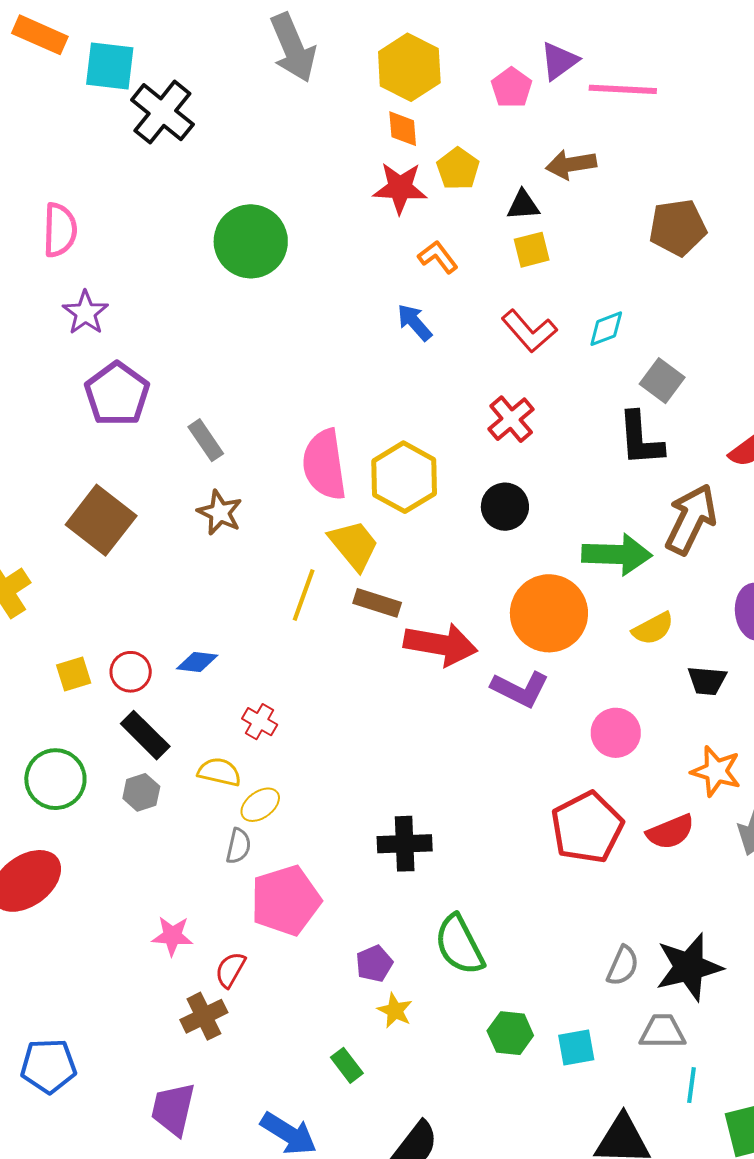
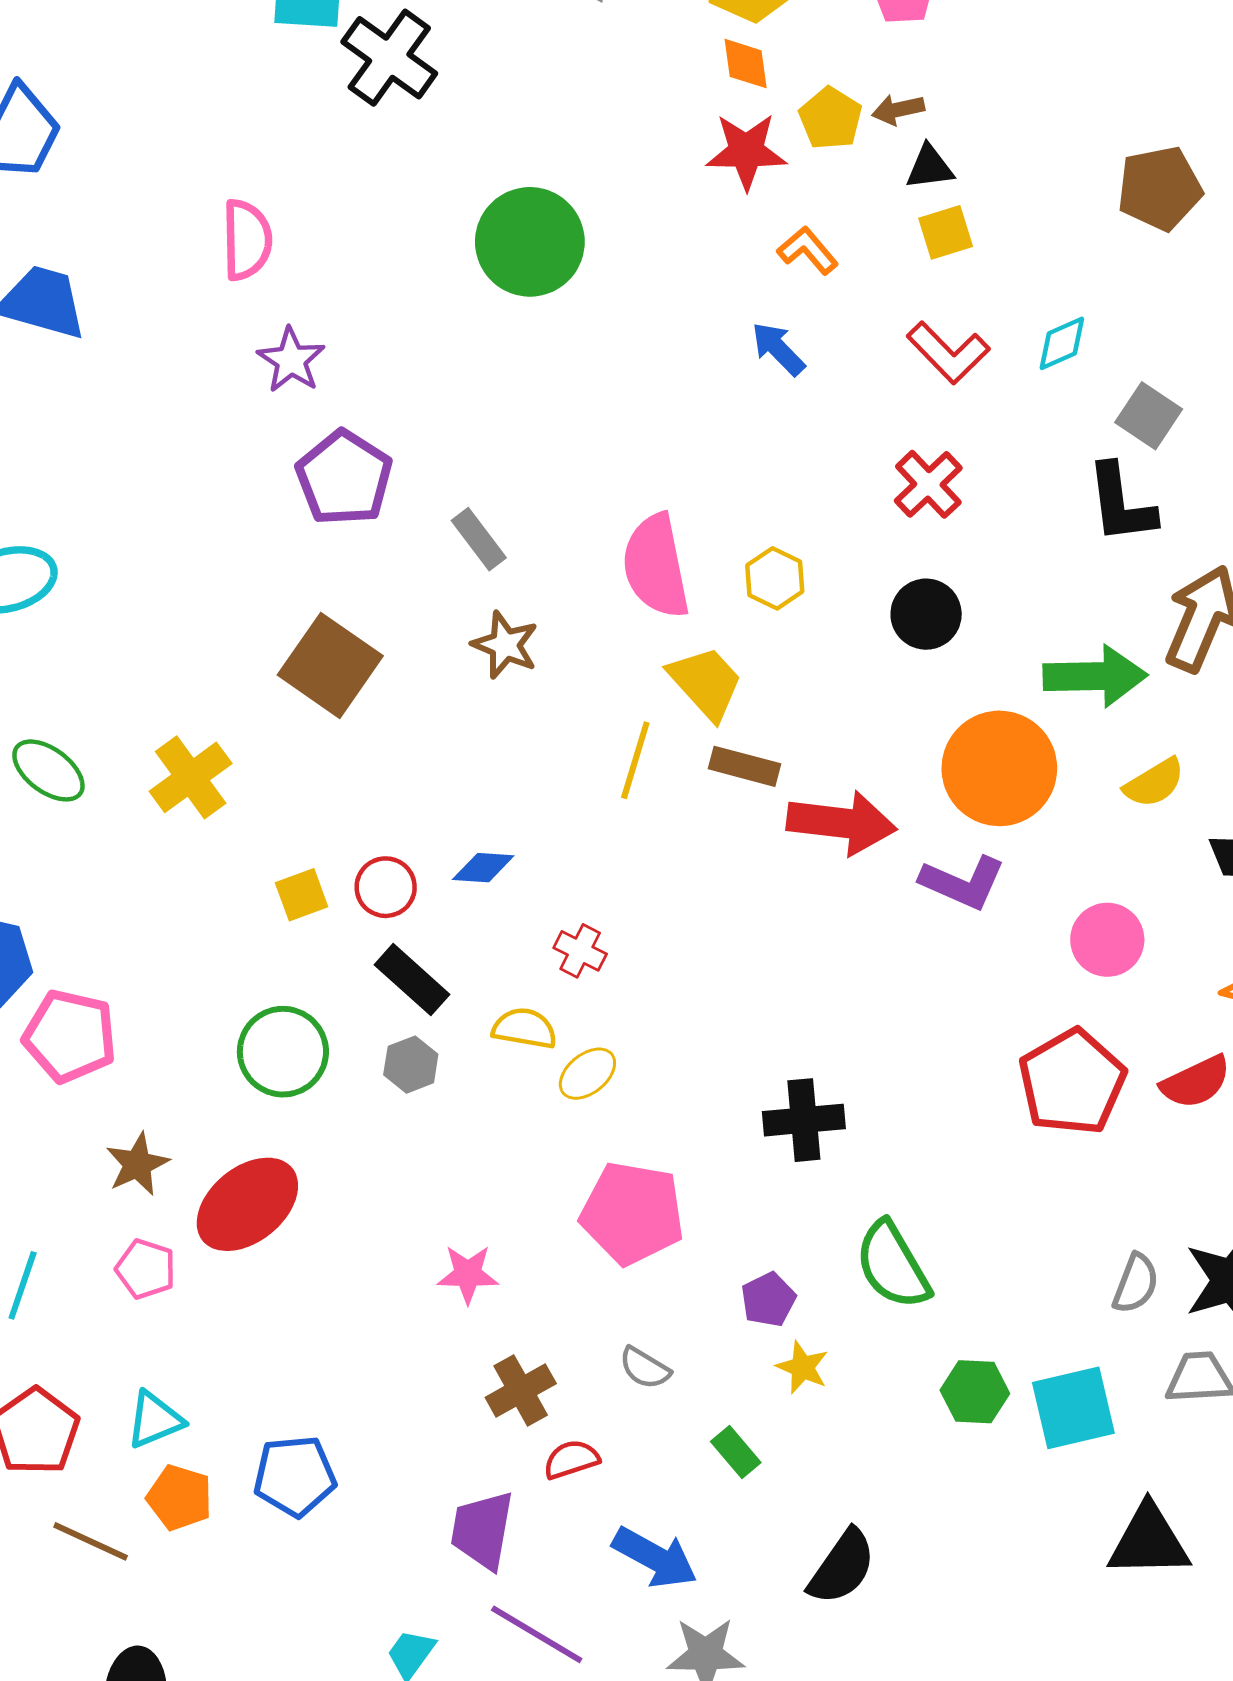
brown arrow: (571, 164) -> (898, 110), moved, size x0.7
yellow hexagon: (404, 477) -> (775, 578), size x0.6
gray semicircle: (238, 846) -> (645, 1368), moved, turned 111
pink pentagon: (286, 900) -> (632, 1213), turned 30
red semicircle: (230, 970) -> (571, 1459), moved, turned 45
cyan square: (576, 1047) -> (1073, 1408), size x1.5

